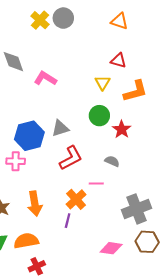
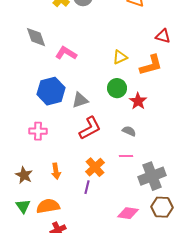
red triangle: (118, 60) -> (163, 36), moved
yellow triangle: (103, 83) -> (120, 57), turned 35
blue hexagon: (29, 136) -> (51, 91), moved
pink line: (96, 183) -> (126, 156), moved
orange arrow: (35, 204) -> (56, 171), size x0.7

